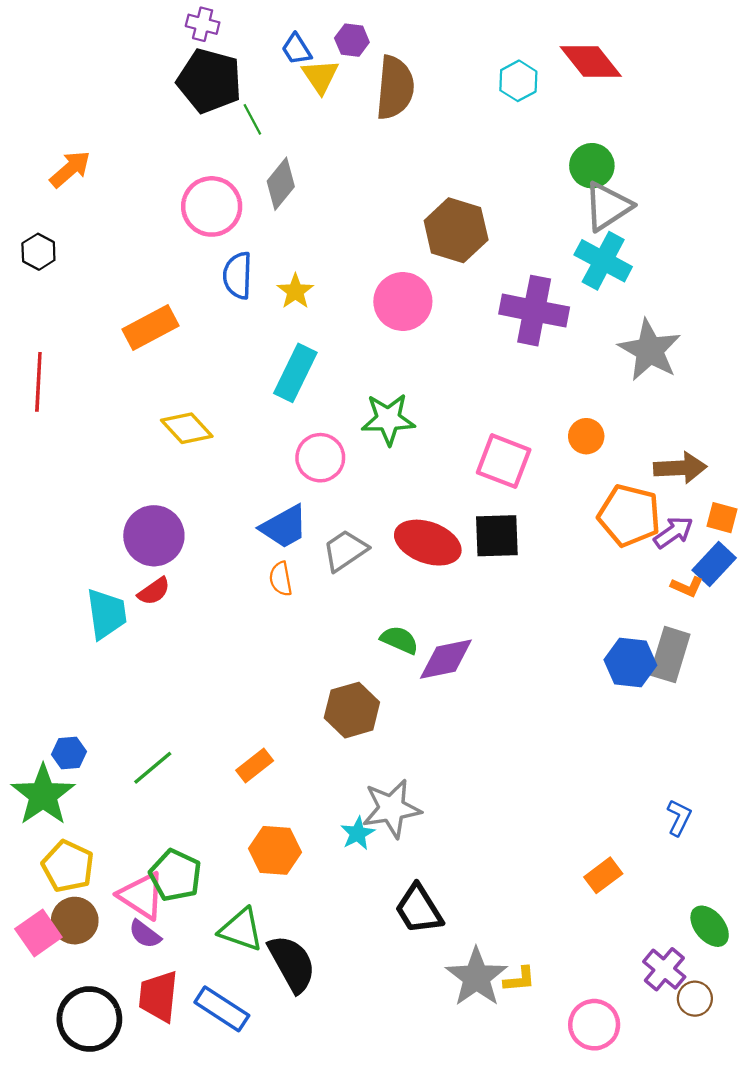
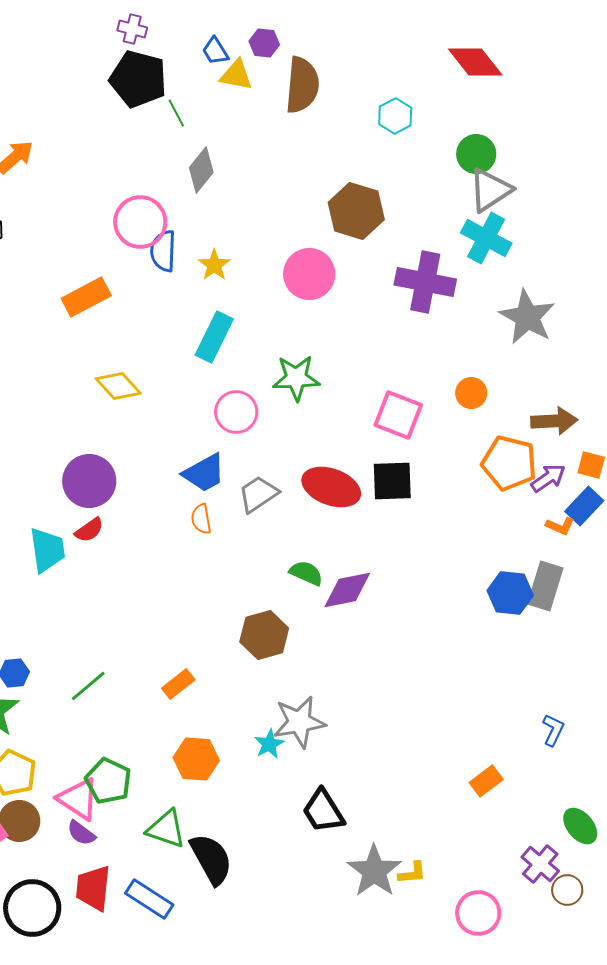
yellow triangle: (320, 76) -> (236, 75), turned -45
cyan hexagon: (518, 81) -> (395, 116), moved
pink circle: (212, 206) -> (140, 222), moved

